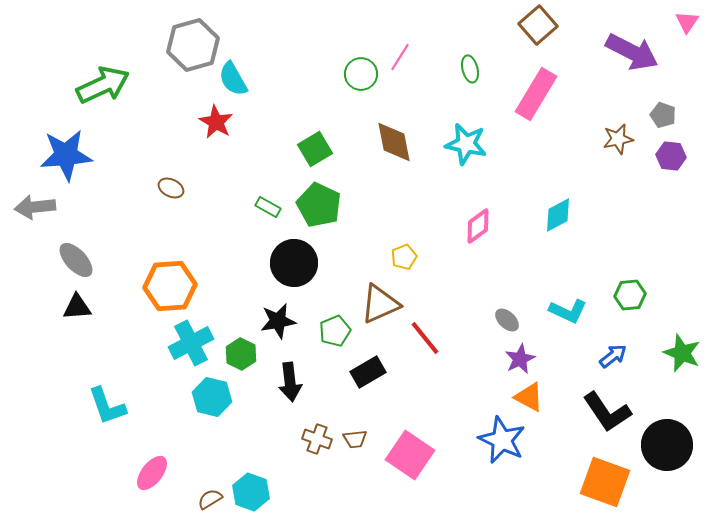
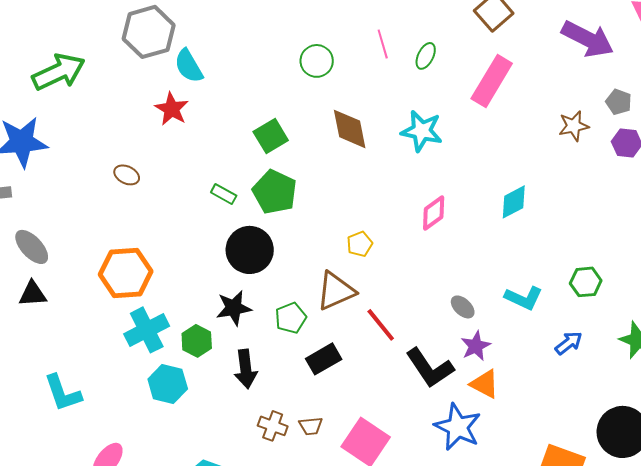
pink line: (400, 57) -> (383, 44), moved, turned -48
green ellipse: (470, 69) -> (426, 56), turned 40
black L-shape: (607, 412) -> (430, 368), moved

